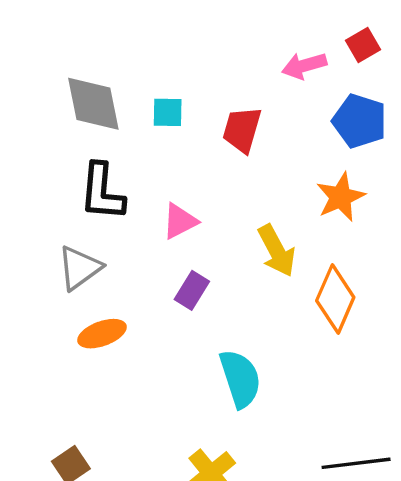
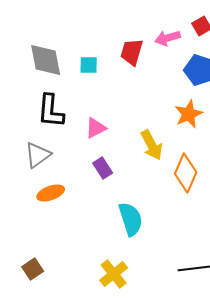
red trapezoid: (242, 130) -> (132, 52), moved
purple rectangle: (192, 290) -> (103, 168), turned -65

